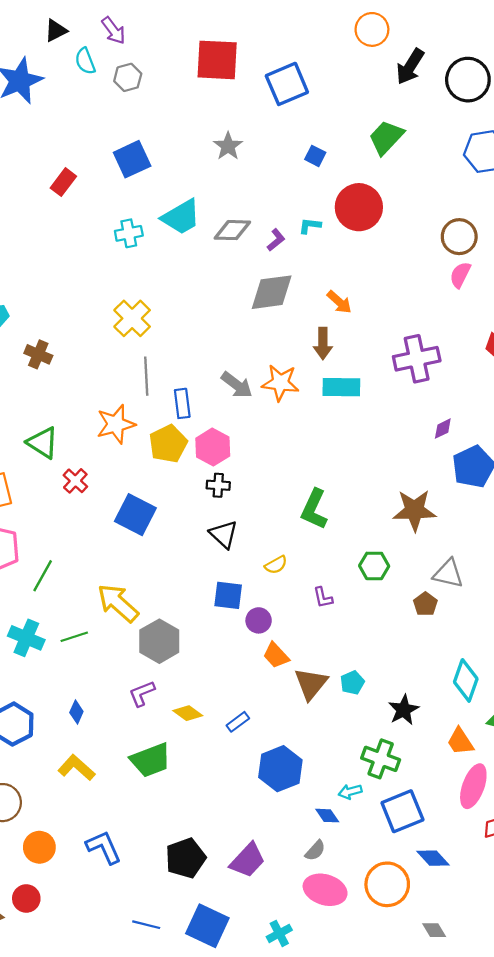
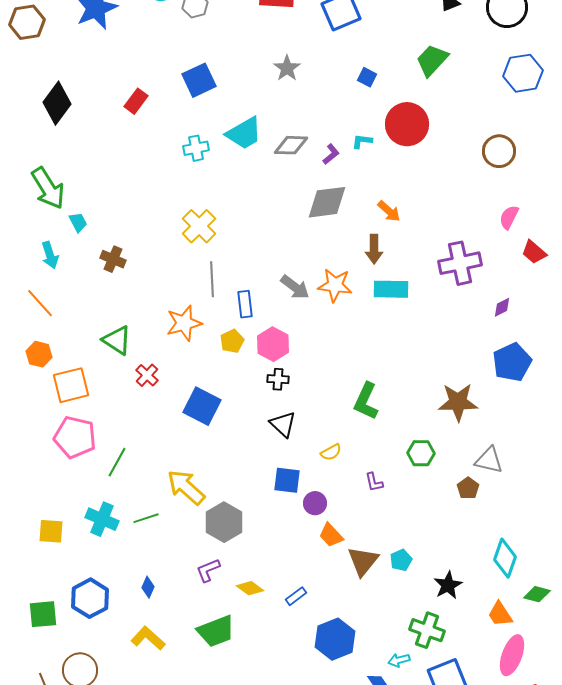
pink semicircle: (460, 275) -> (509, 217), moved
purple diamond: (443, 429) -> (502, 307), moved
yellow pentagon: (168, 444) -> (232, 341), size x0.7

